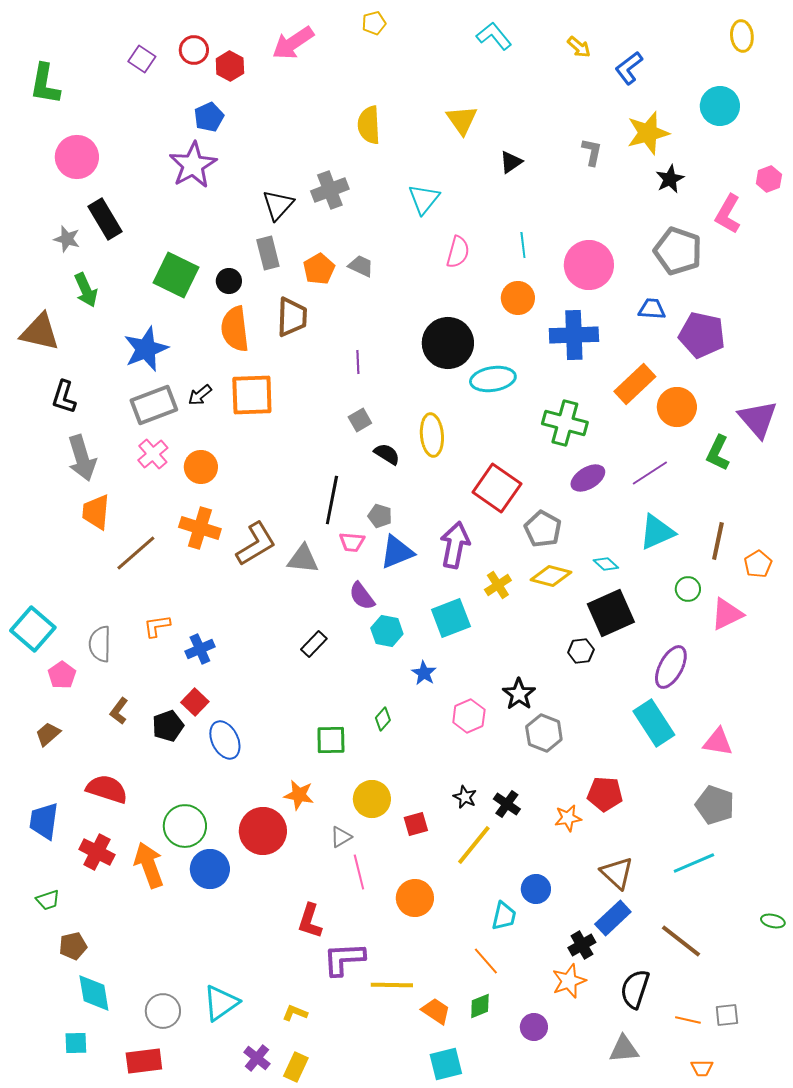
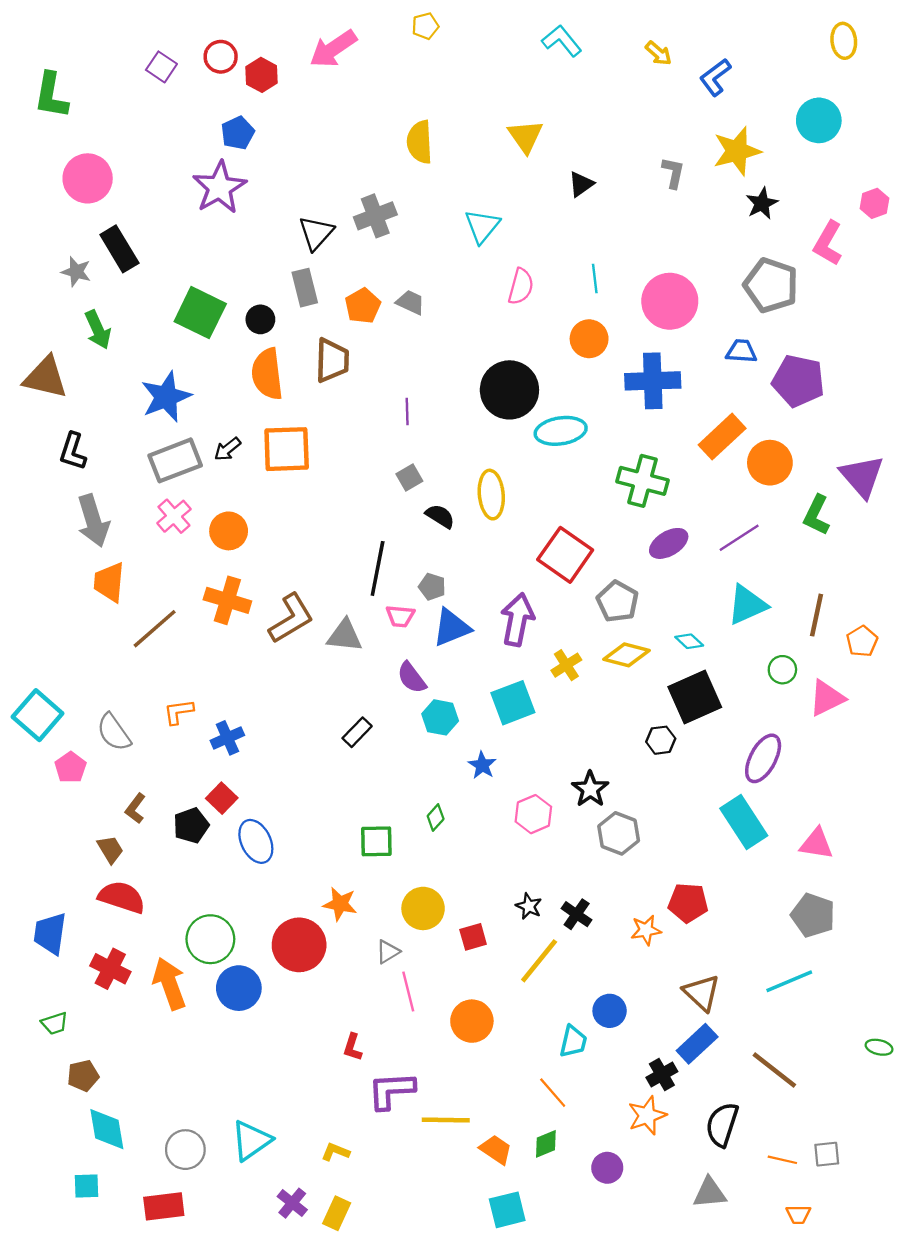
gray semicircle: (100, 644) -> (114, 732), turned -36
brown trapezoid: (48, 734) -> (110, 849), moved, turned 100
red L-shape: (310, 921) -> (353, 1047), size x0.7

